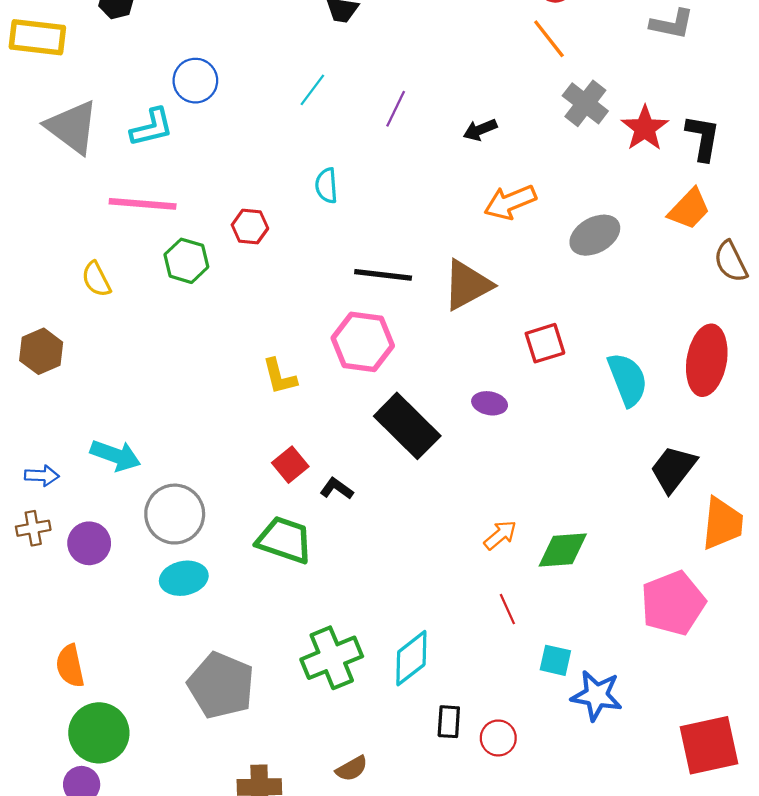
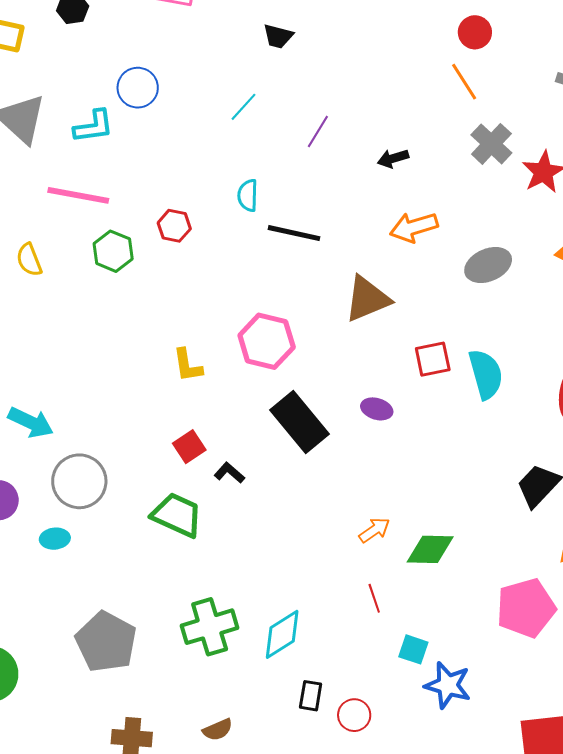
black line: (383, 275) -> (294, 233), moved
cyan semicircle: (628, 379) -> (486, 374), moved
cyan ellipse: (184, 578) -> (55, 539), moved, size x0.7

